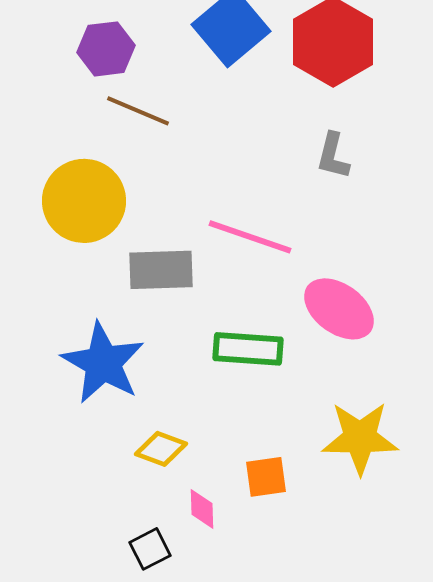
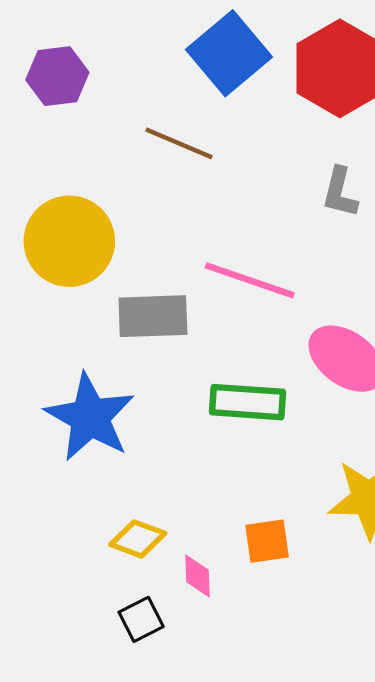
purple hexagon: (106, 49) -> (57, 76), moved
brown line: (138, 111) -> (179, 143), moved
yellow diamond: (161, 449) -> (138, 539), moved

